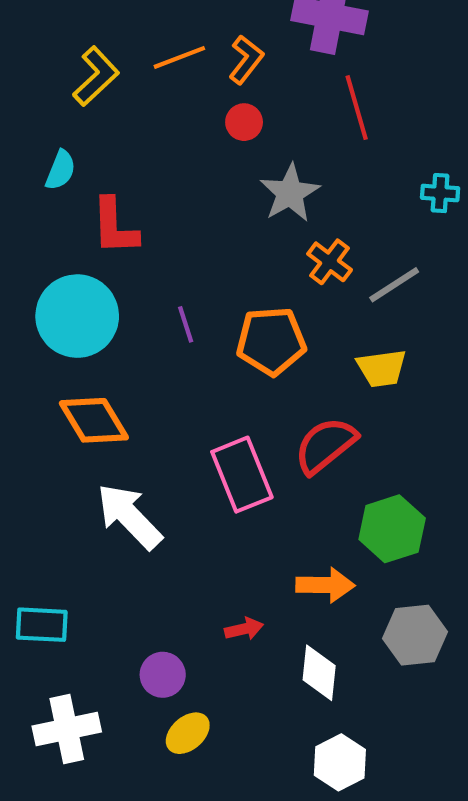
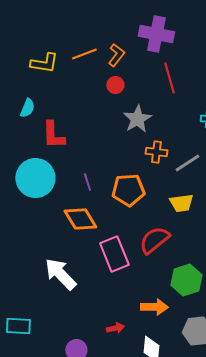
yellow L-shape: (96, 76) -> (44, 63), turned 52
orange cross: (330, 262) -> (156, 152), turned -30
orange diamond: (94, 420) -> (80, 219), moved

